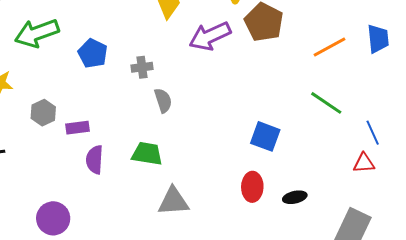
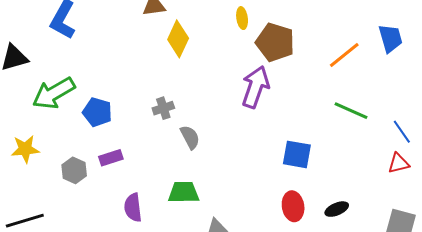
purple arrow: (210, 36) -> (255, 87), moved, turned 144
blue pentagon: (93, 53) -> (97, 112), moved
purple rectangle: (77, 128) -> (111, 158), moved

